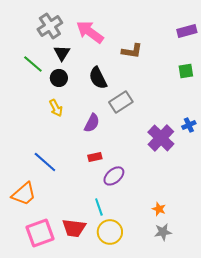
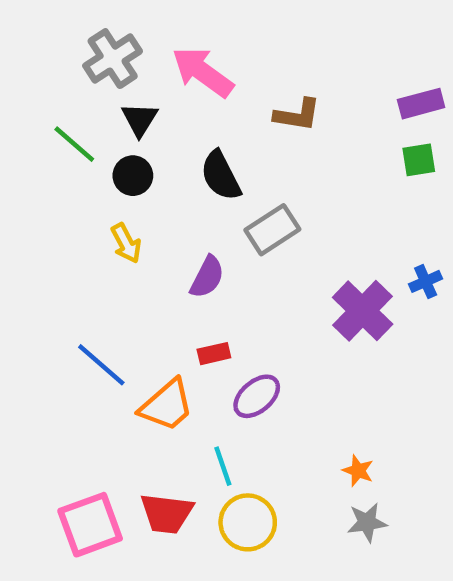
purple rectangle: (187, 31) -> (421, 104), moved
orange trapezoid: (24, 194) -> (167, 405), moved

